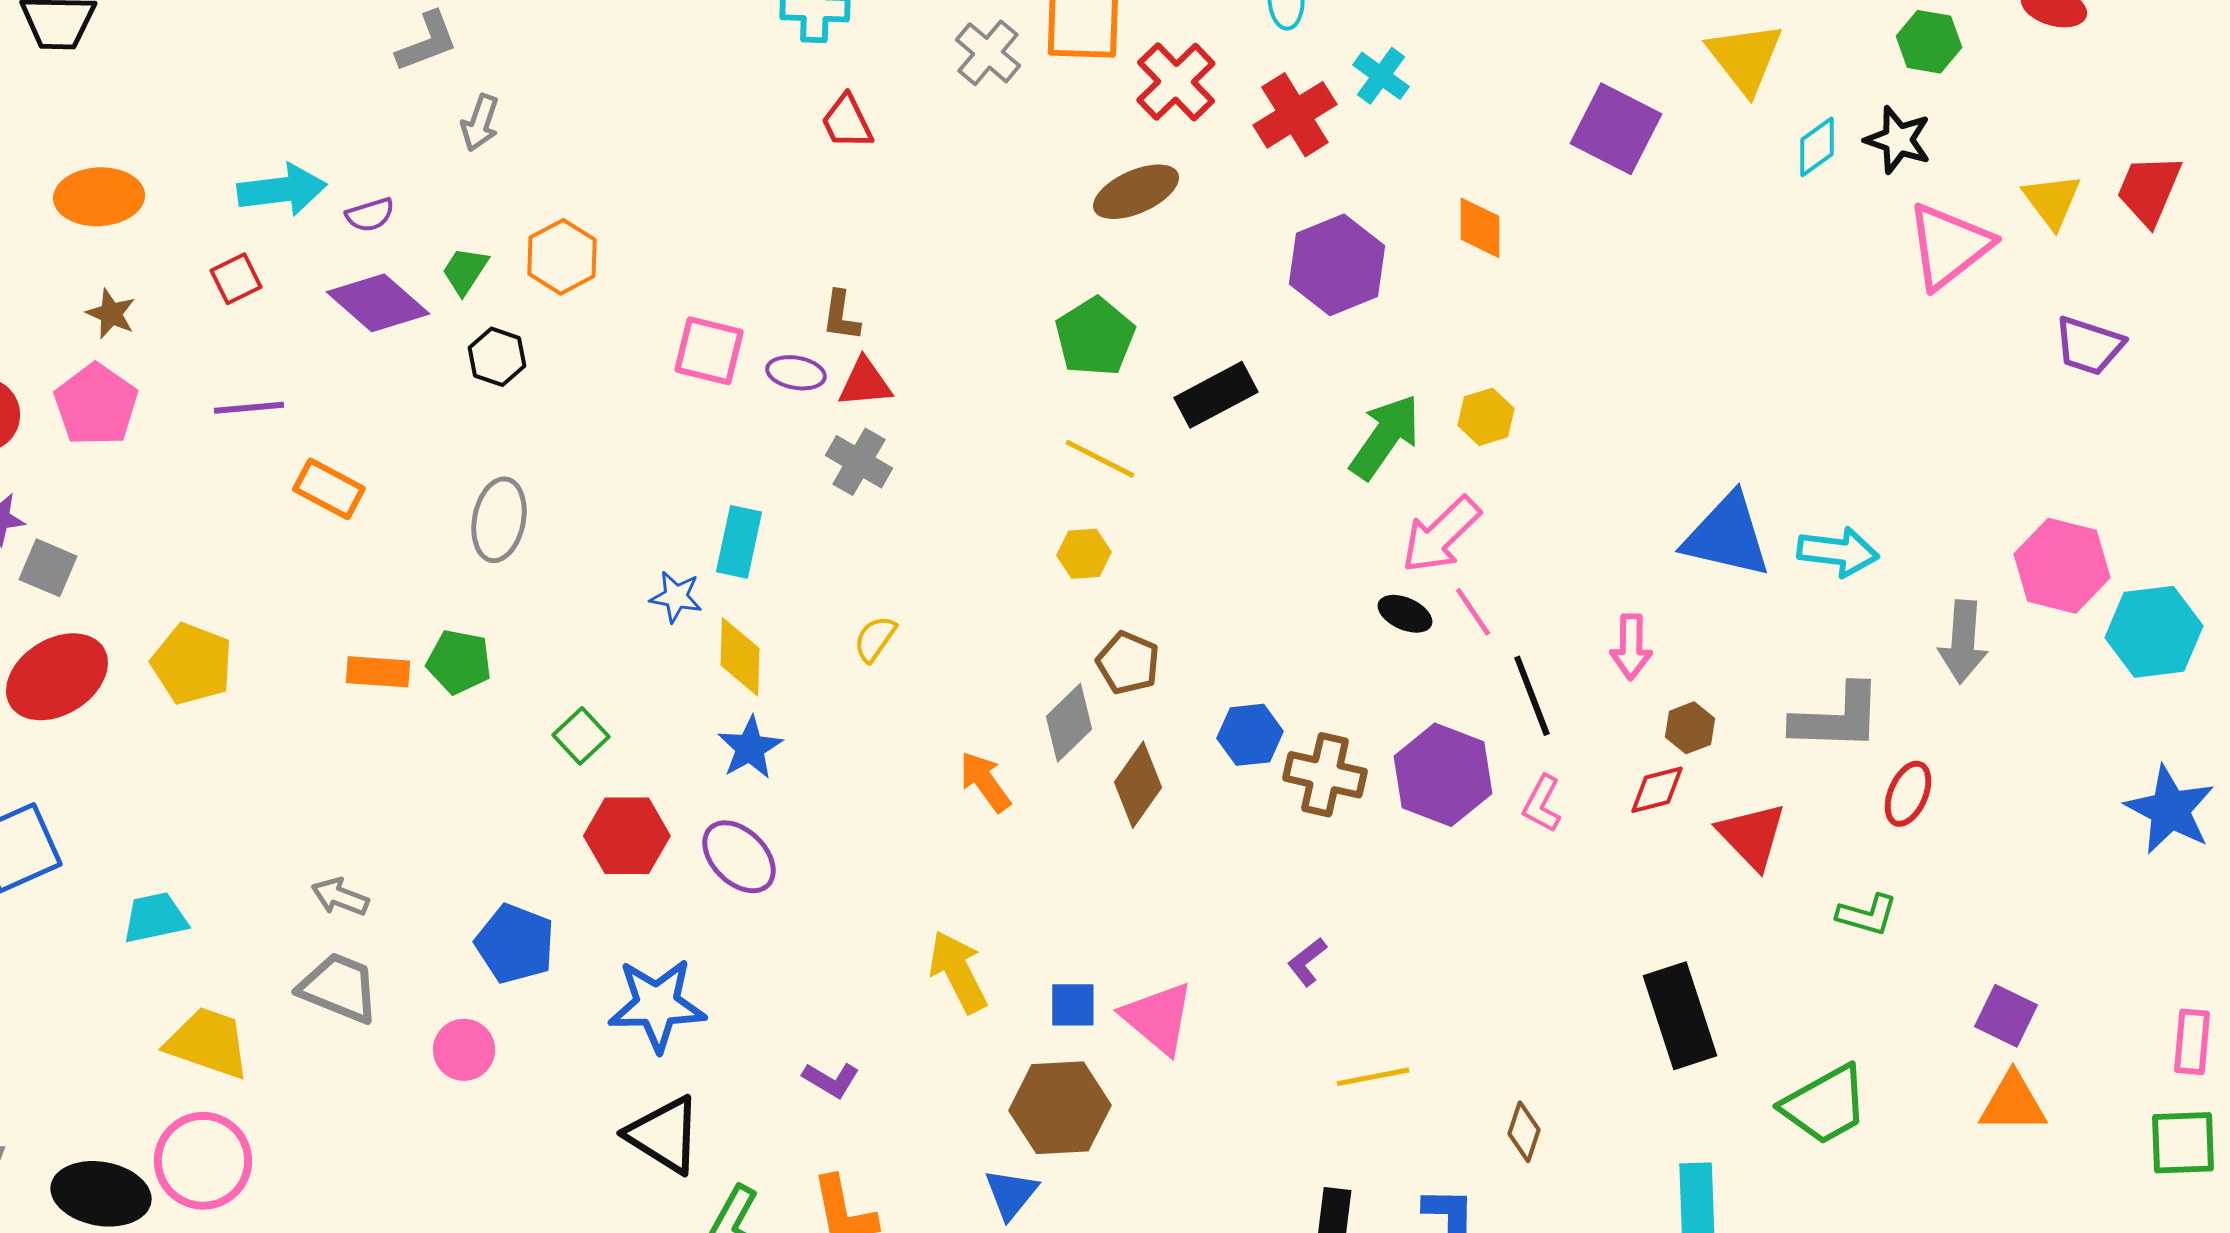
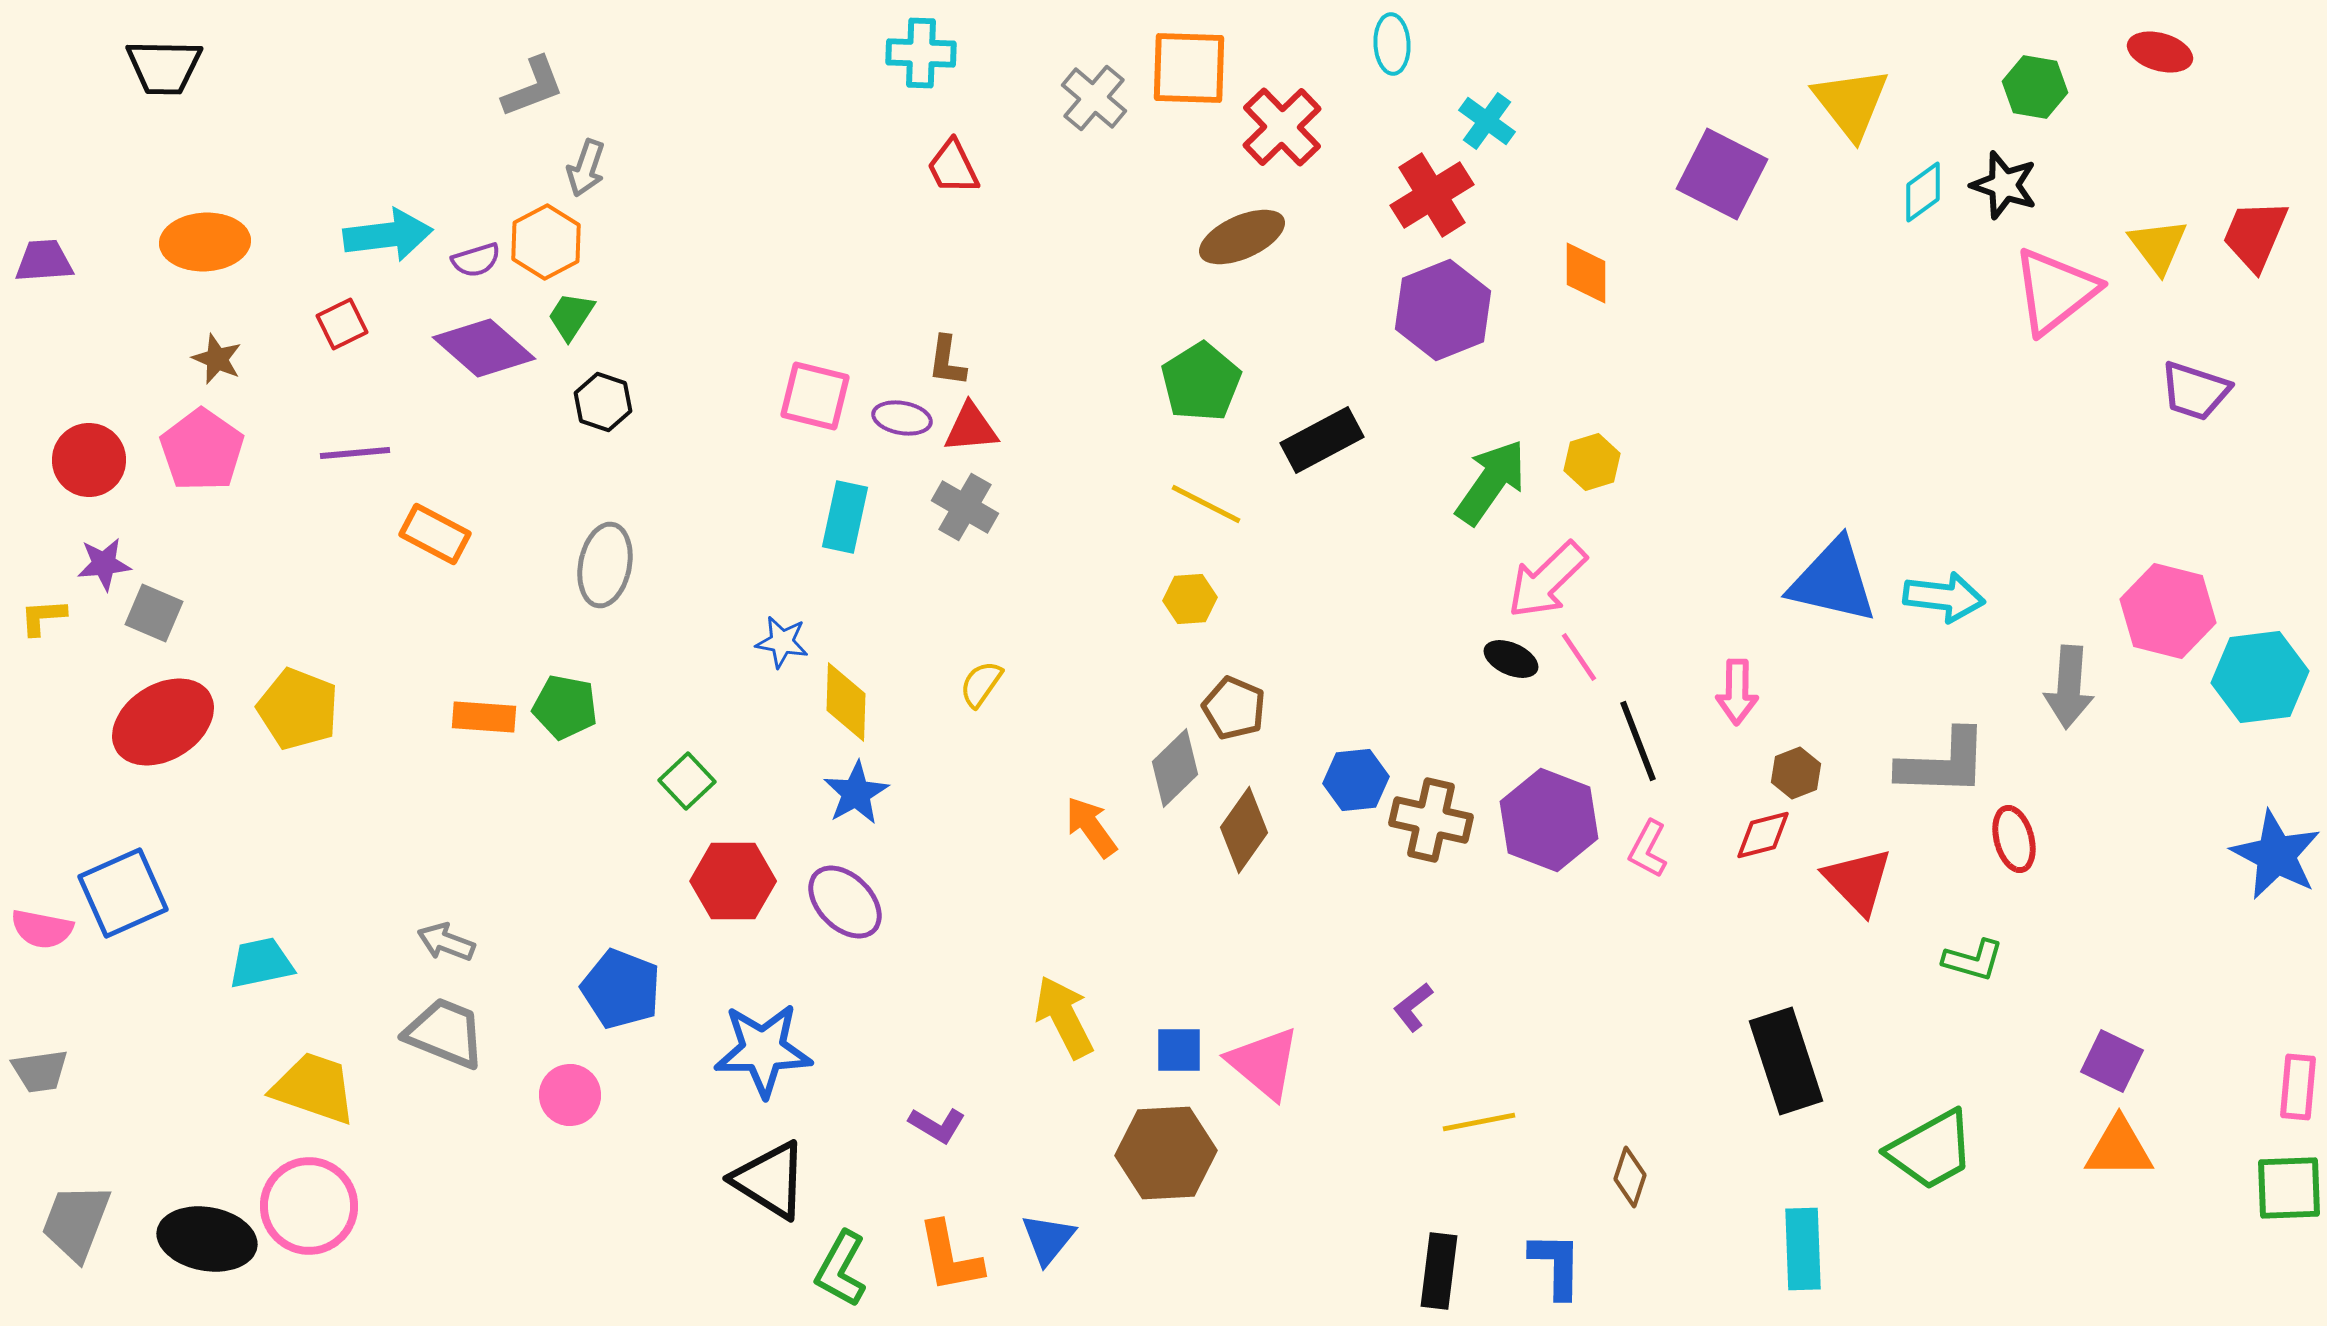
red cross: (1295, 115) -> (1432, 195), moved
orange hexagon: (562, 257) -> (546, 242), moved
cyan rectangle: (739, 542) -> (845, 517), moved
red ellipse: (1908, 794) -> (2014, 839), turned -38
blue triangle: (1011, 1194) -> (1048, 1239), moved

